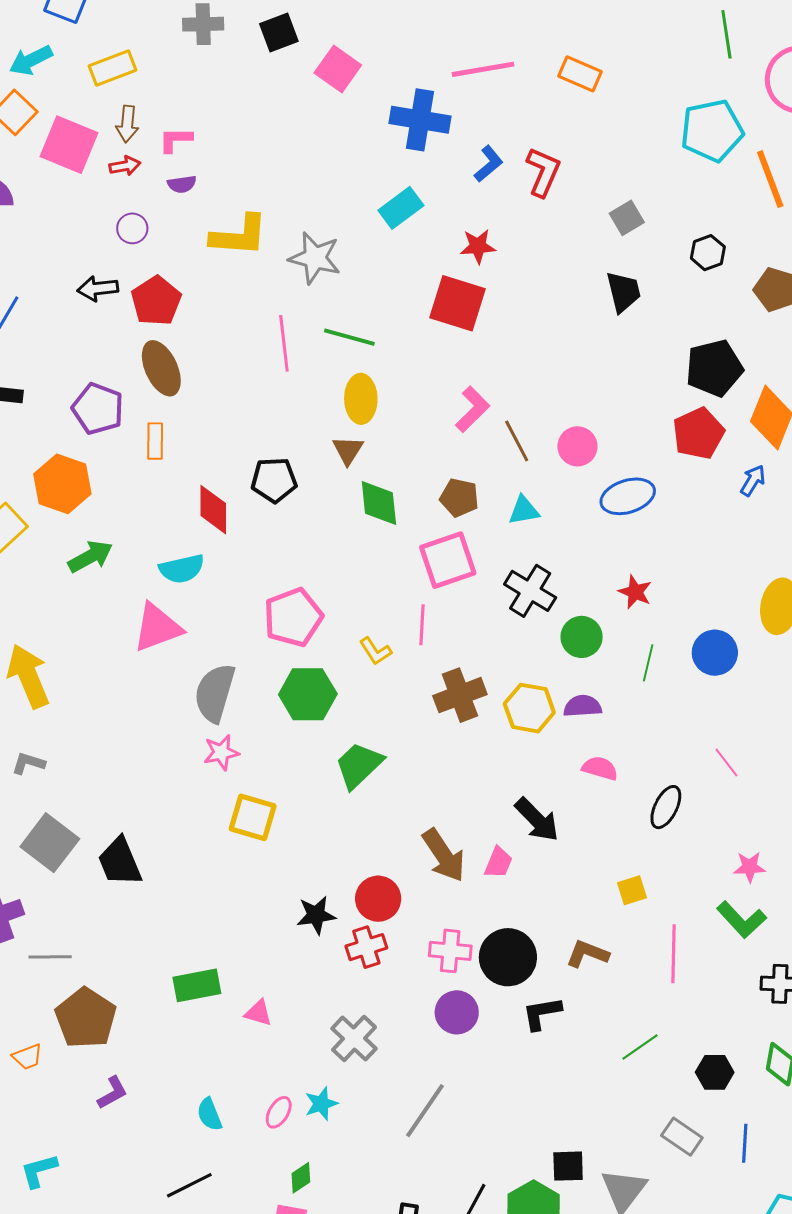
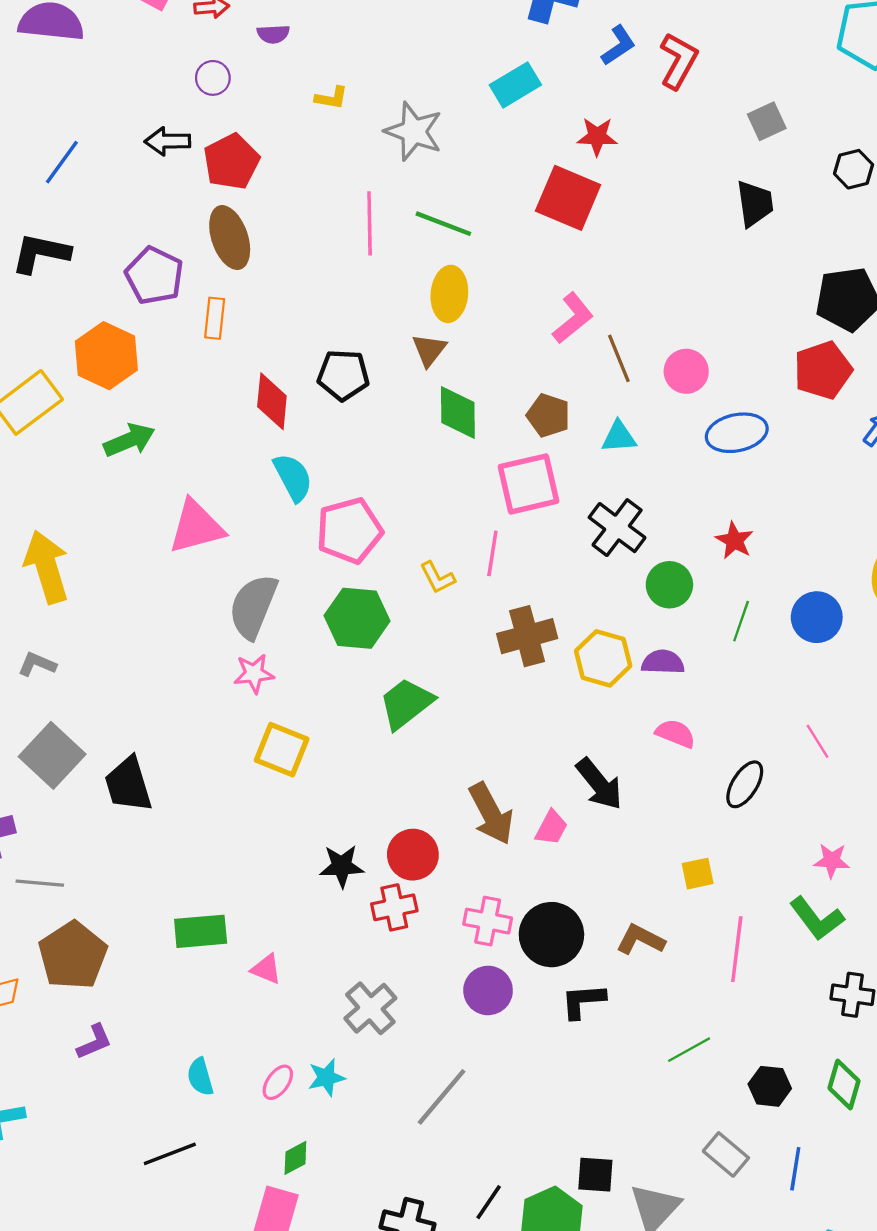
yellow L-shape: (239, 236) -> (331, 98), size x0.5
cyan semicircle: (182, 569) -> (293, 477), moved, turned -111

